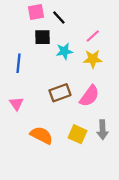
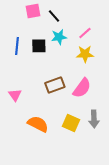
black square: (43, 37) -> (39, 46), moved
cyan star: (64, 51) -> (59, 37), moved
blue line: (19, 63) -> (17, 46), moved

